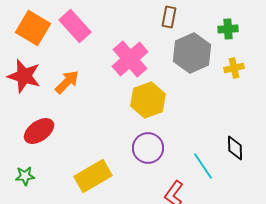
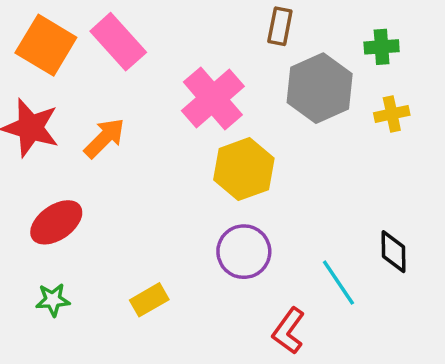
green star: (25, 176) -> (53, 300), moved
yellow rectangle: (93, 176) -> (149, 300), size x0.6

